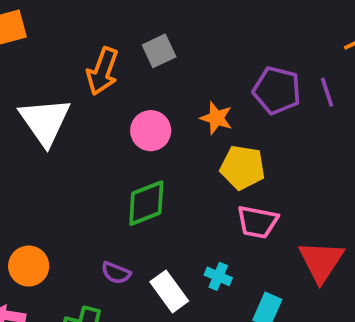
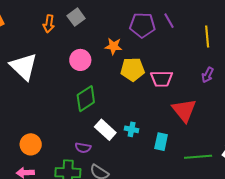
orange arrow: (103, 71) -> (49, 24), moved, size x0.7
pink trapezoid: (257, 222) -> (162, 79), moved
purple semicircle: (116, 273) -> (83, 148), moved
white rectangle: (169, 291) -> (105, 130), moved

